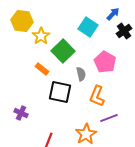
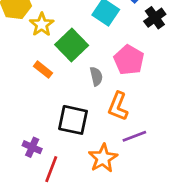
black square: (60, 92) -> (73, 120), moved
purple cross: (21, 113) -> (32, 147), moved

